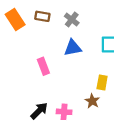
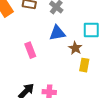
brown star: (92, 101) -> (75, 48), moved

